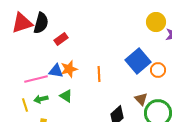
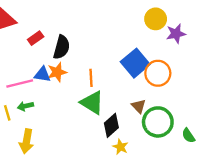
black semicircle: (41, 23) -> (62, 47), moved
red rectangle: (61, 39) -> (36, 38), moved
orange circle: (158, 70) -> (158, 73), size x1.5
green triangle: (66, 96) -> (92, 103), moved, size x1.6

